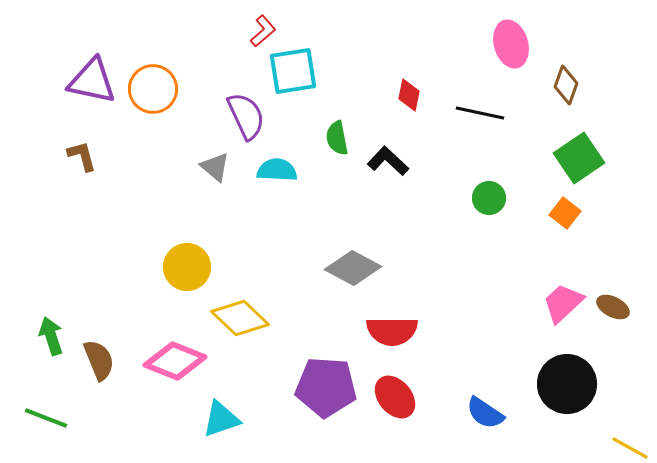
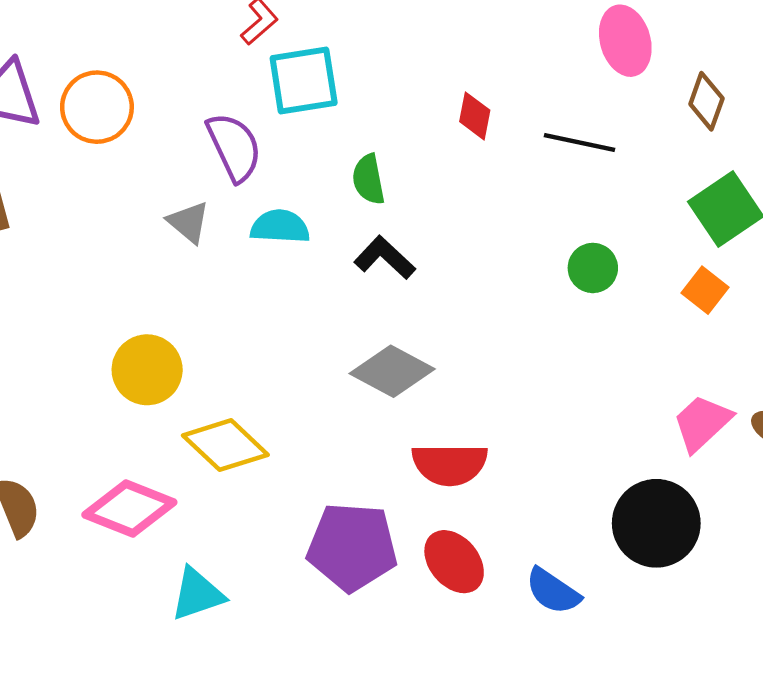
black L-shape: (388, 161) -> (385, 258), moved
black circle: (567, 384) -> (656, 523), moved
blue semicircle: (485, 413) -> (553, 591), moved

